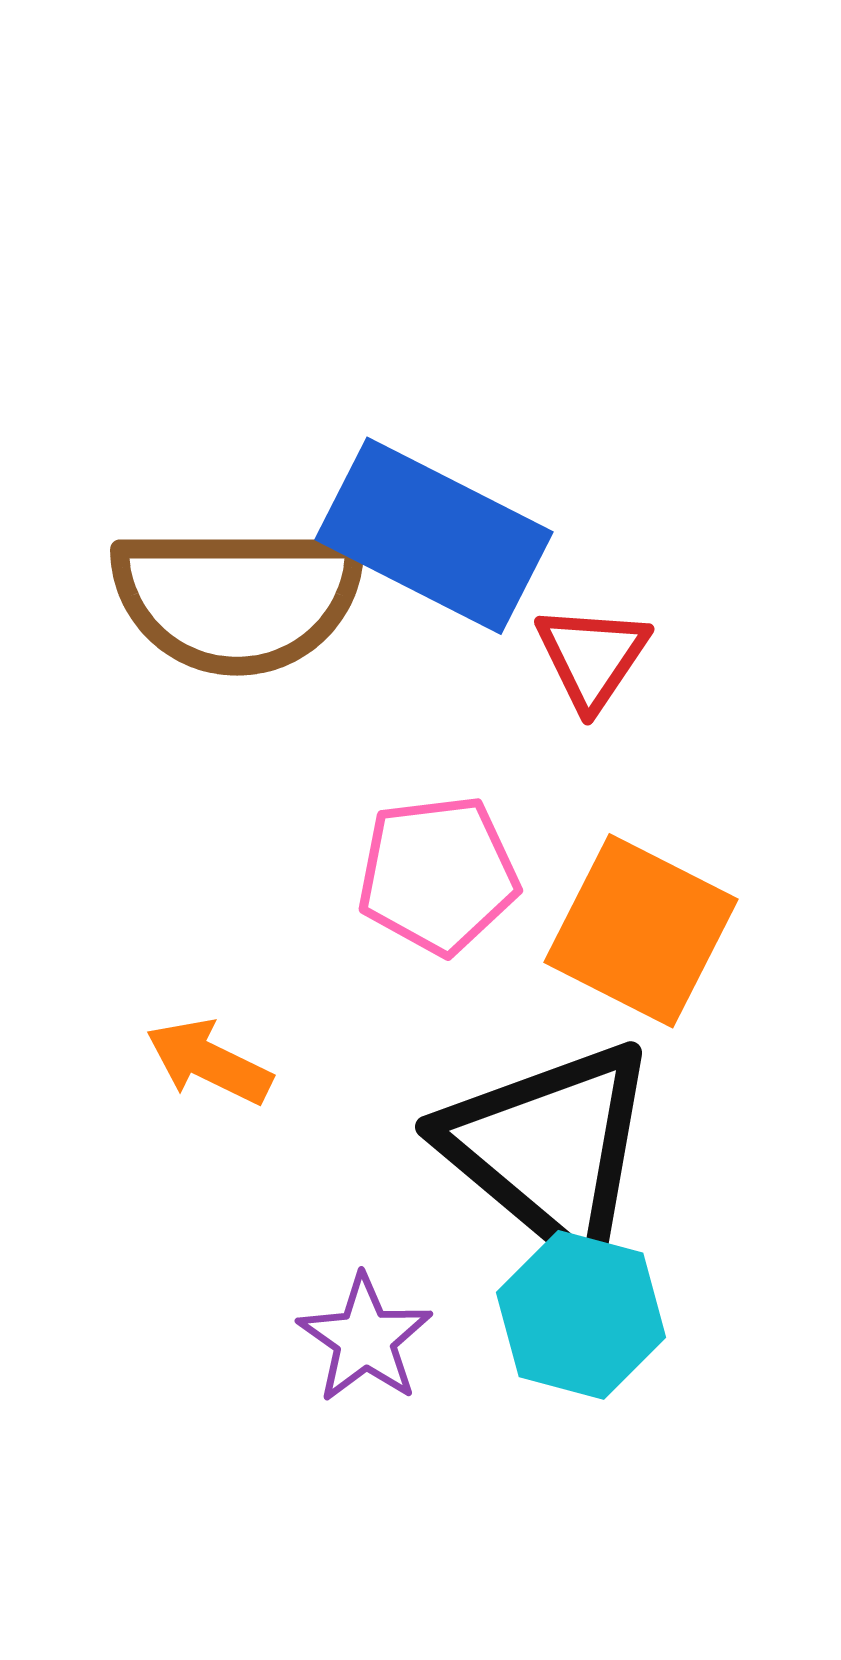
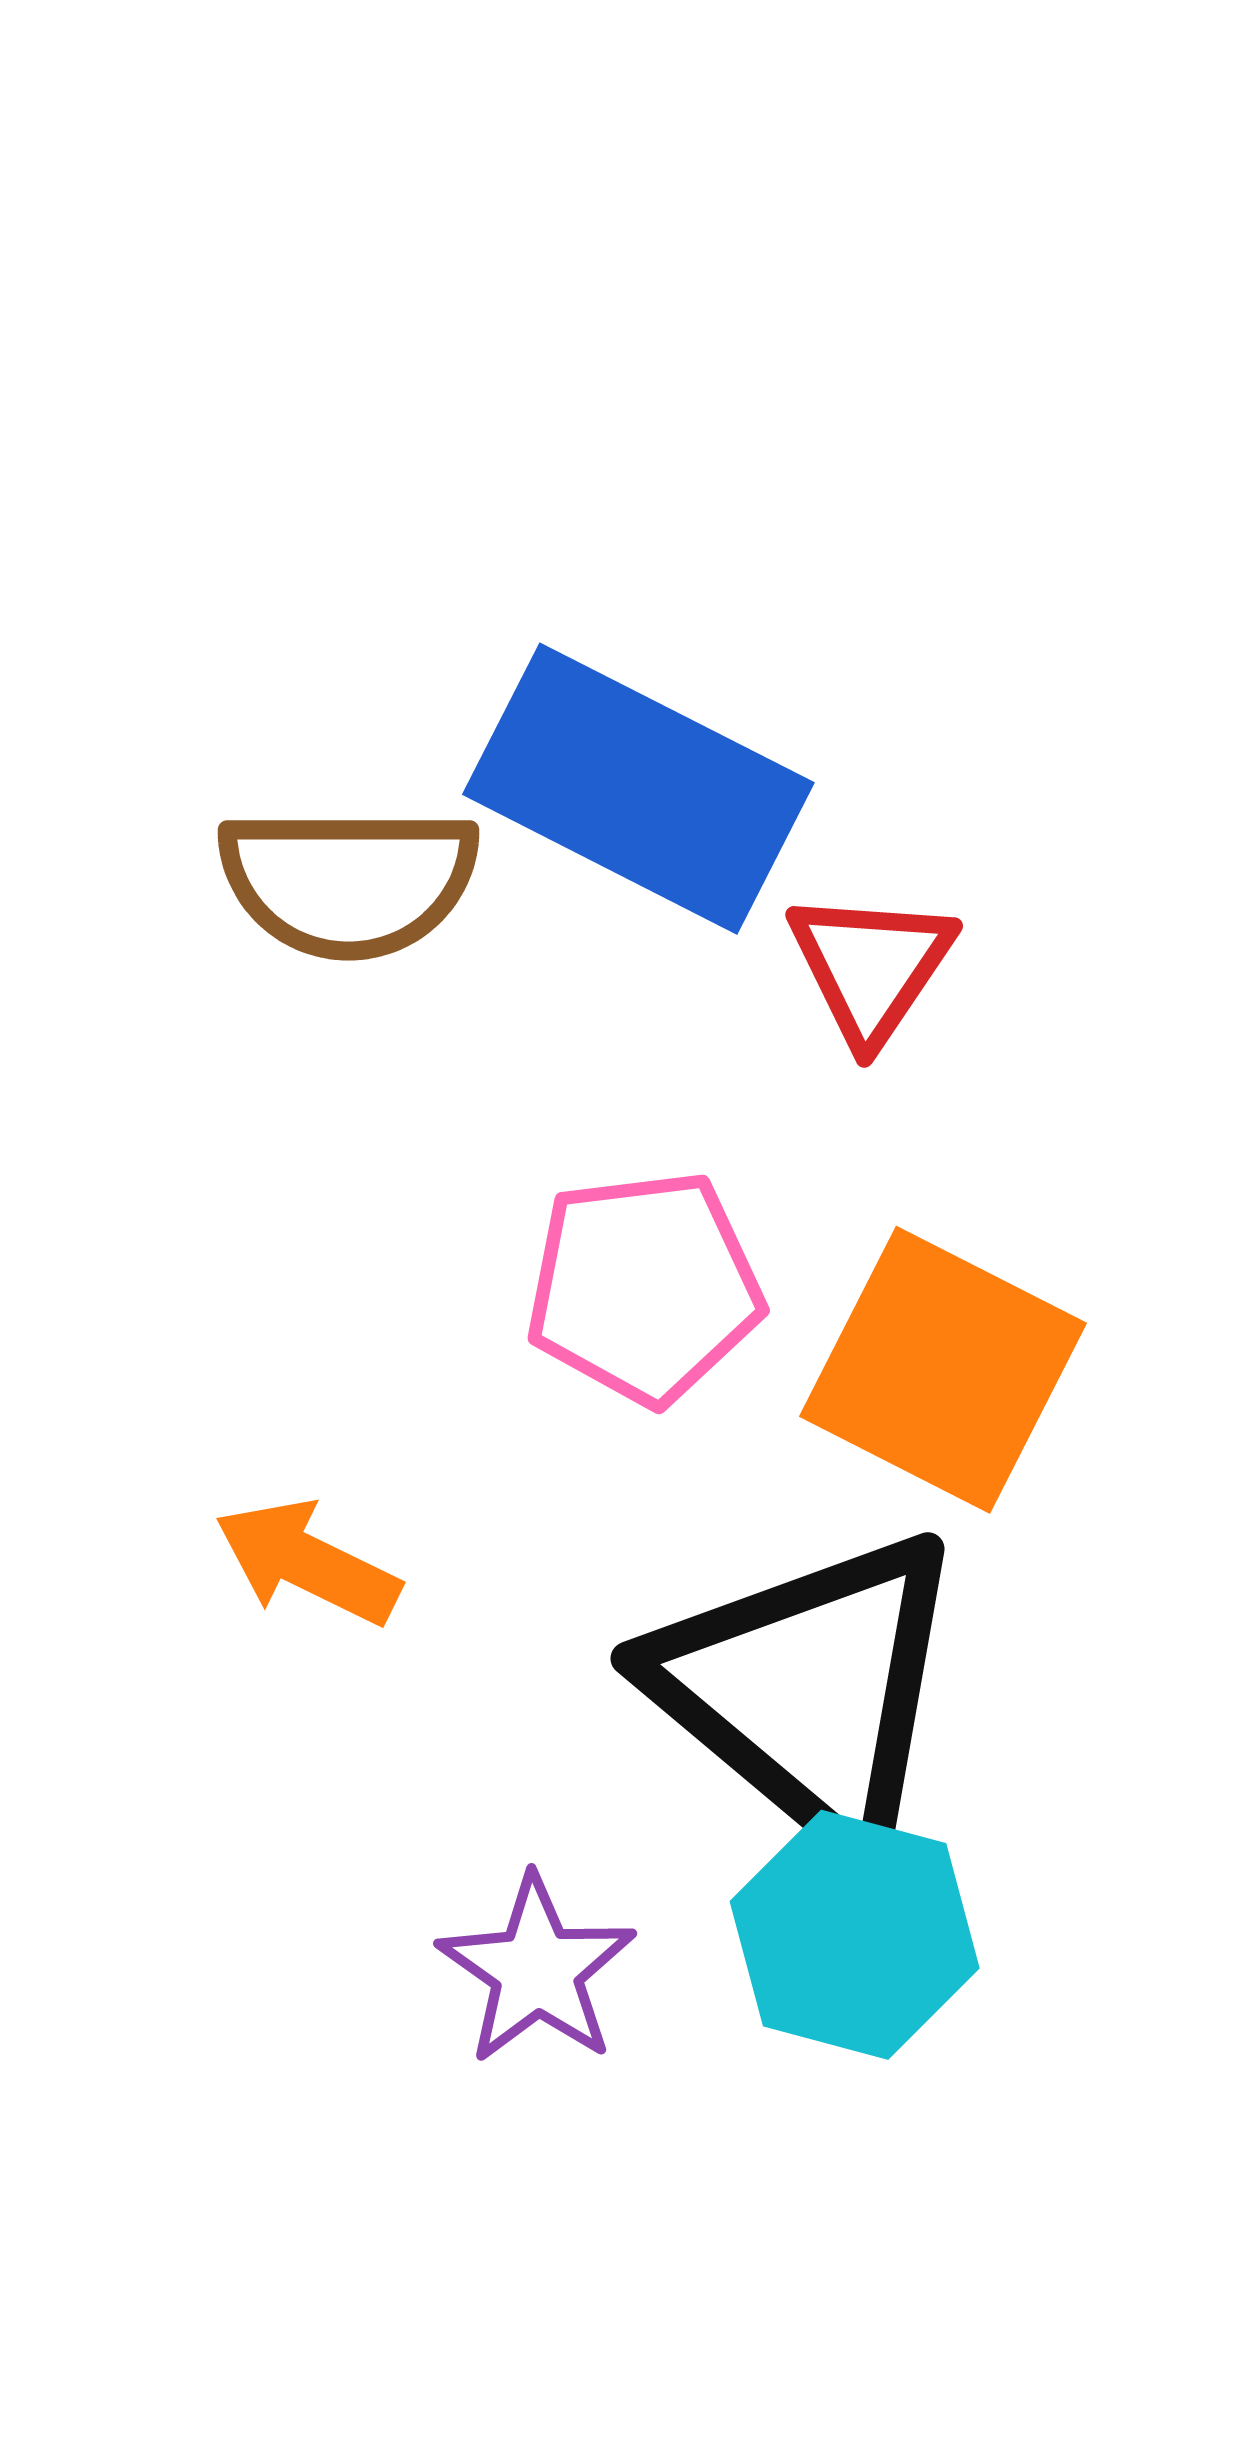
brown semicircle: (237, 599) -> (349, 881), size x0.7

